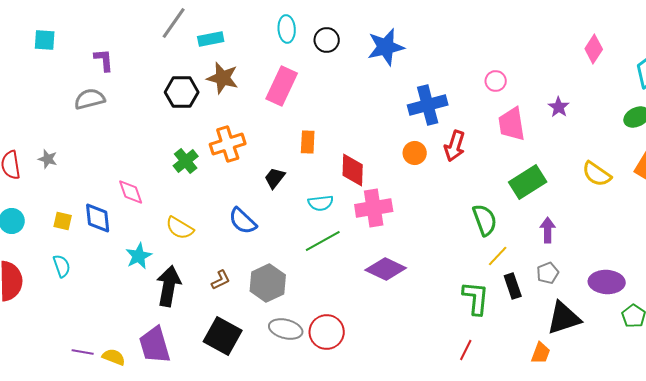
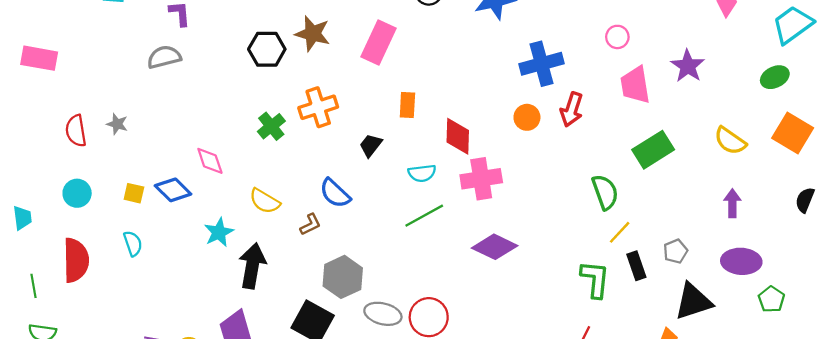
purple star: (559, 107) -> (688, 66), size x1.4
blue diamond: (98, 218) -> (173, 190), turned -40
purple arrow: (548, 230) -> (732, 203), moved
brown L-shape: (221, 280) -> (310, 224), moved
gray hexagon: (268, 283) -> (343, 277), moved

